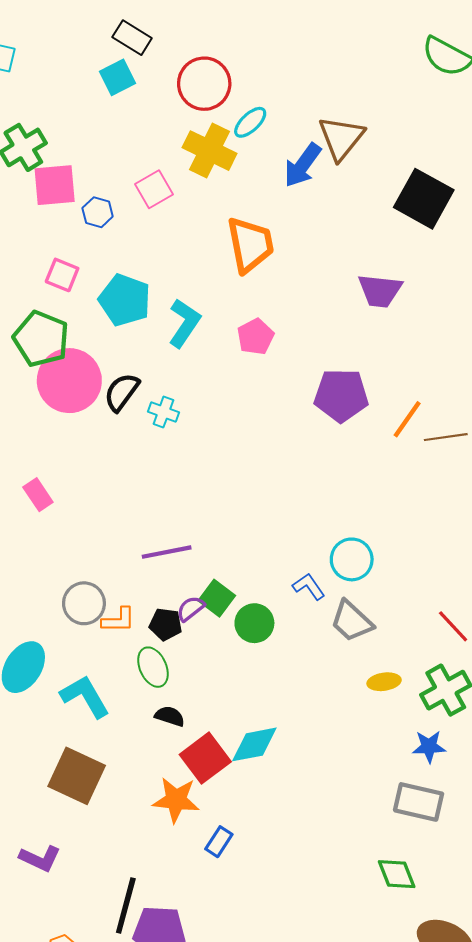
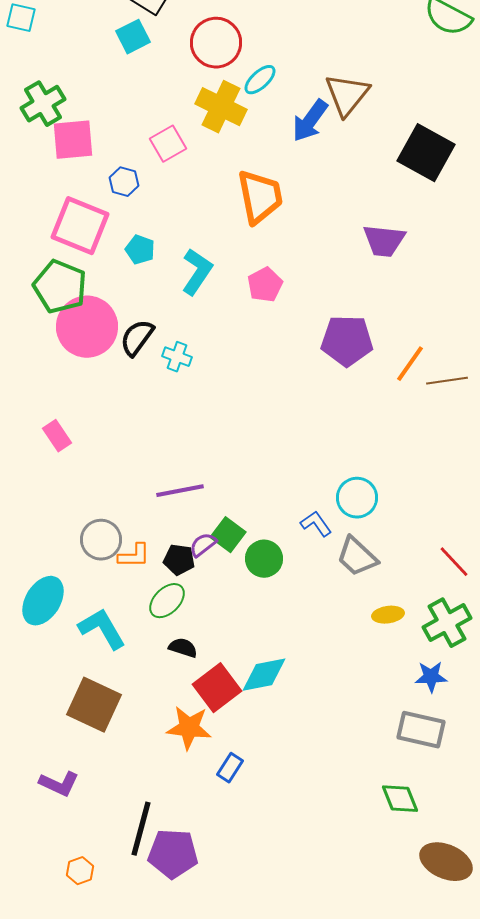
blue hexagon: (98, 212) -> (124, 182), moved
pink square: (62, 275) -> (80, 226), size x1.8
cyan pentagon: (125, 300) -> (140, 250), size x0.6
green ellipse: (153, 667) -> (167, 601), turned 69

